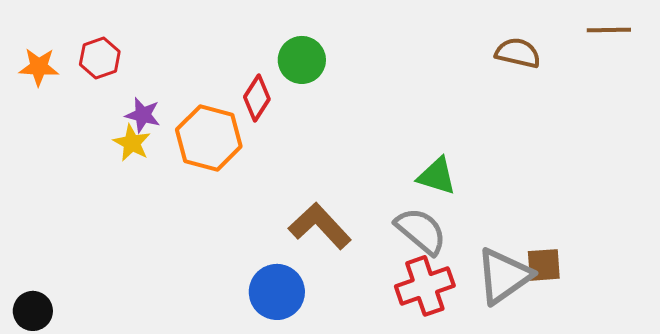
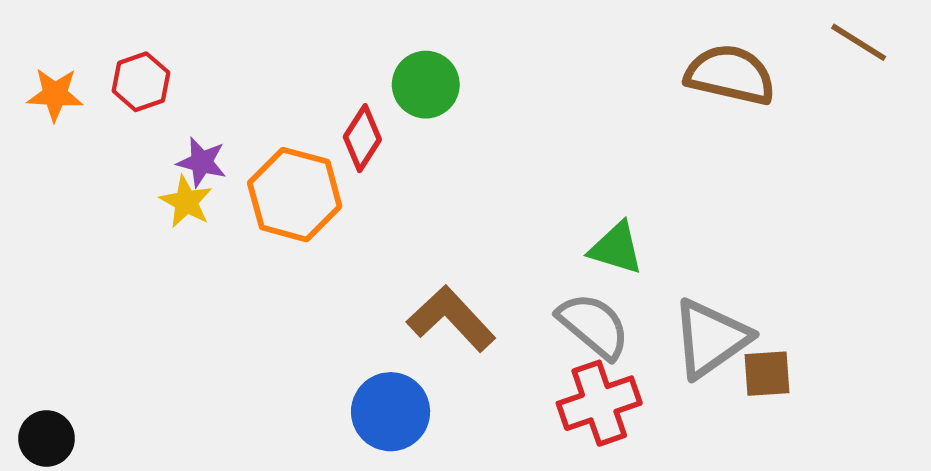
brown line: (609, 30) -> (859, 42), turned 33
brown semicircle: (518, 53) -> (730, 75), size x1.4
gray triangle: (504, 276) -> (711, 338), moved

